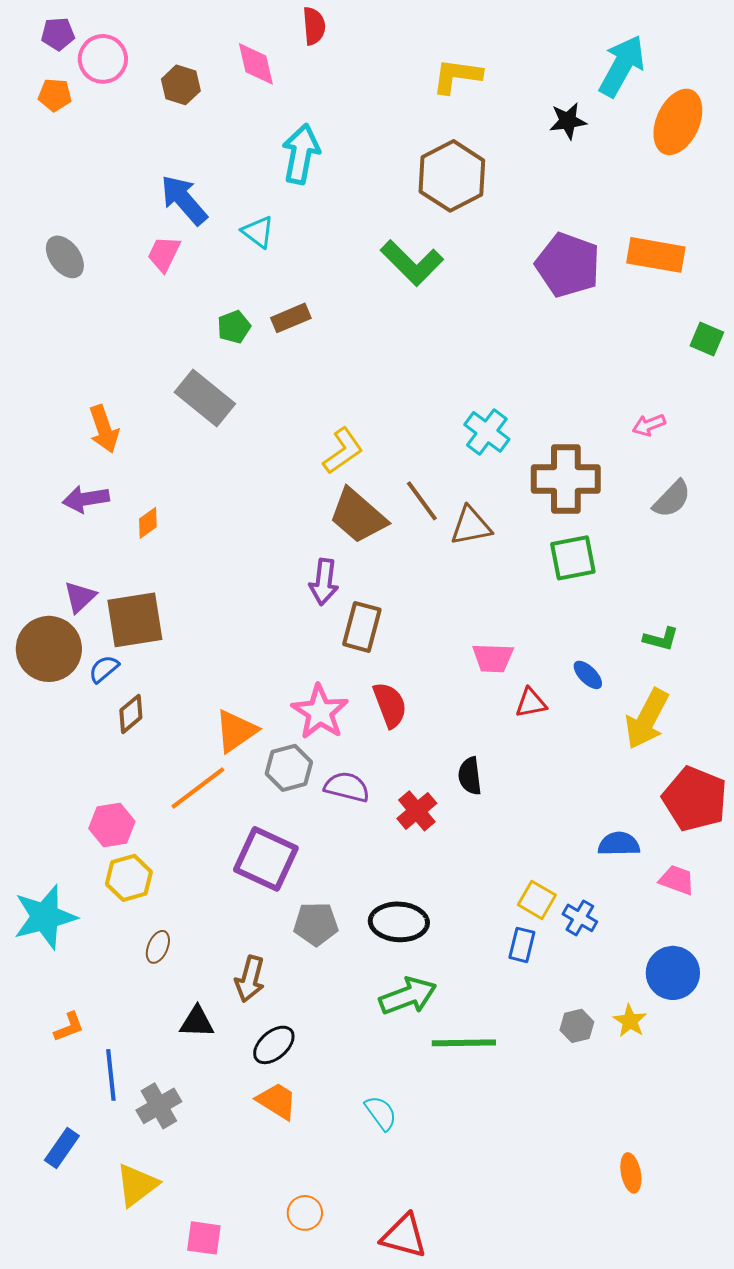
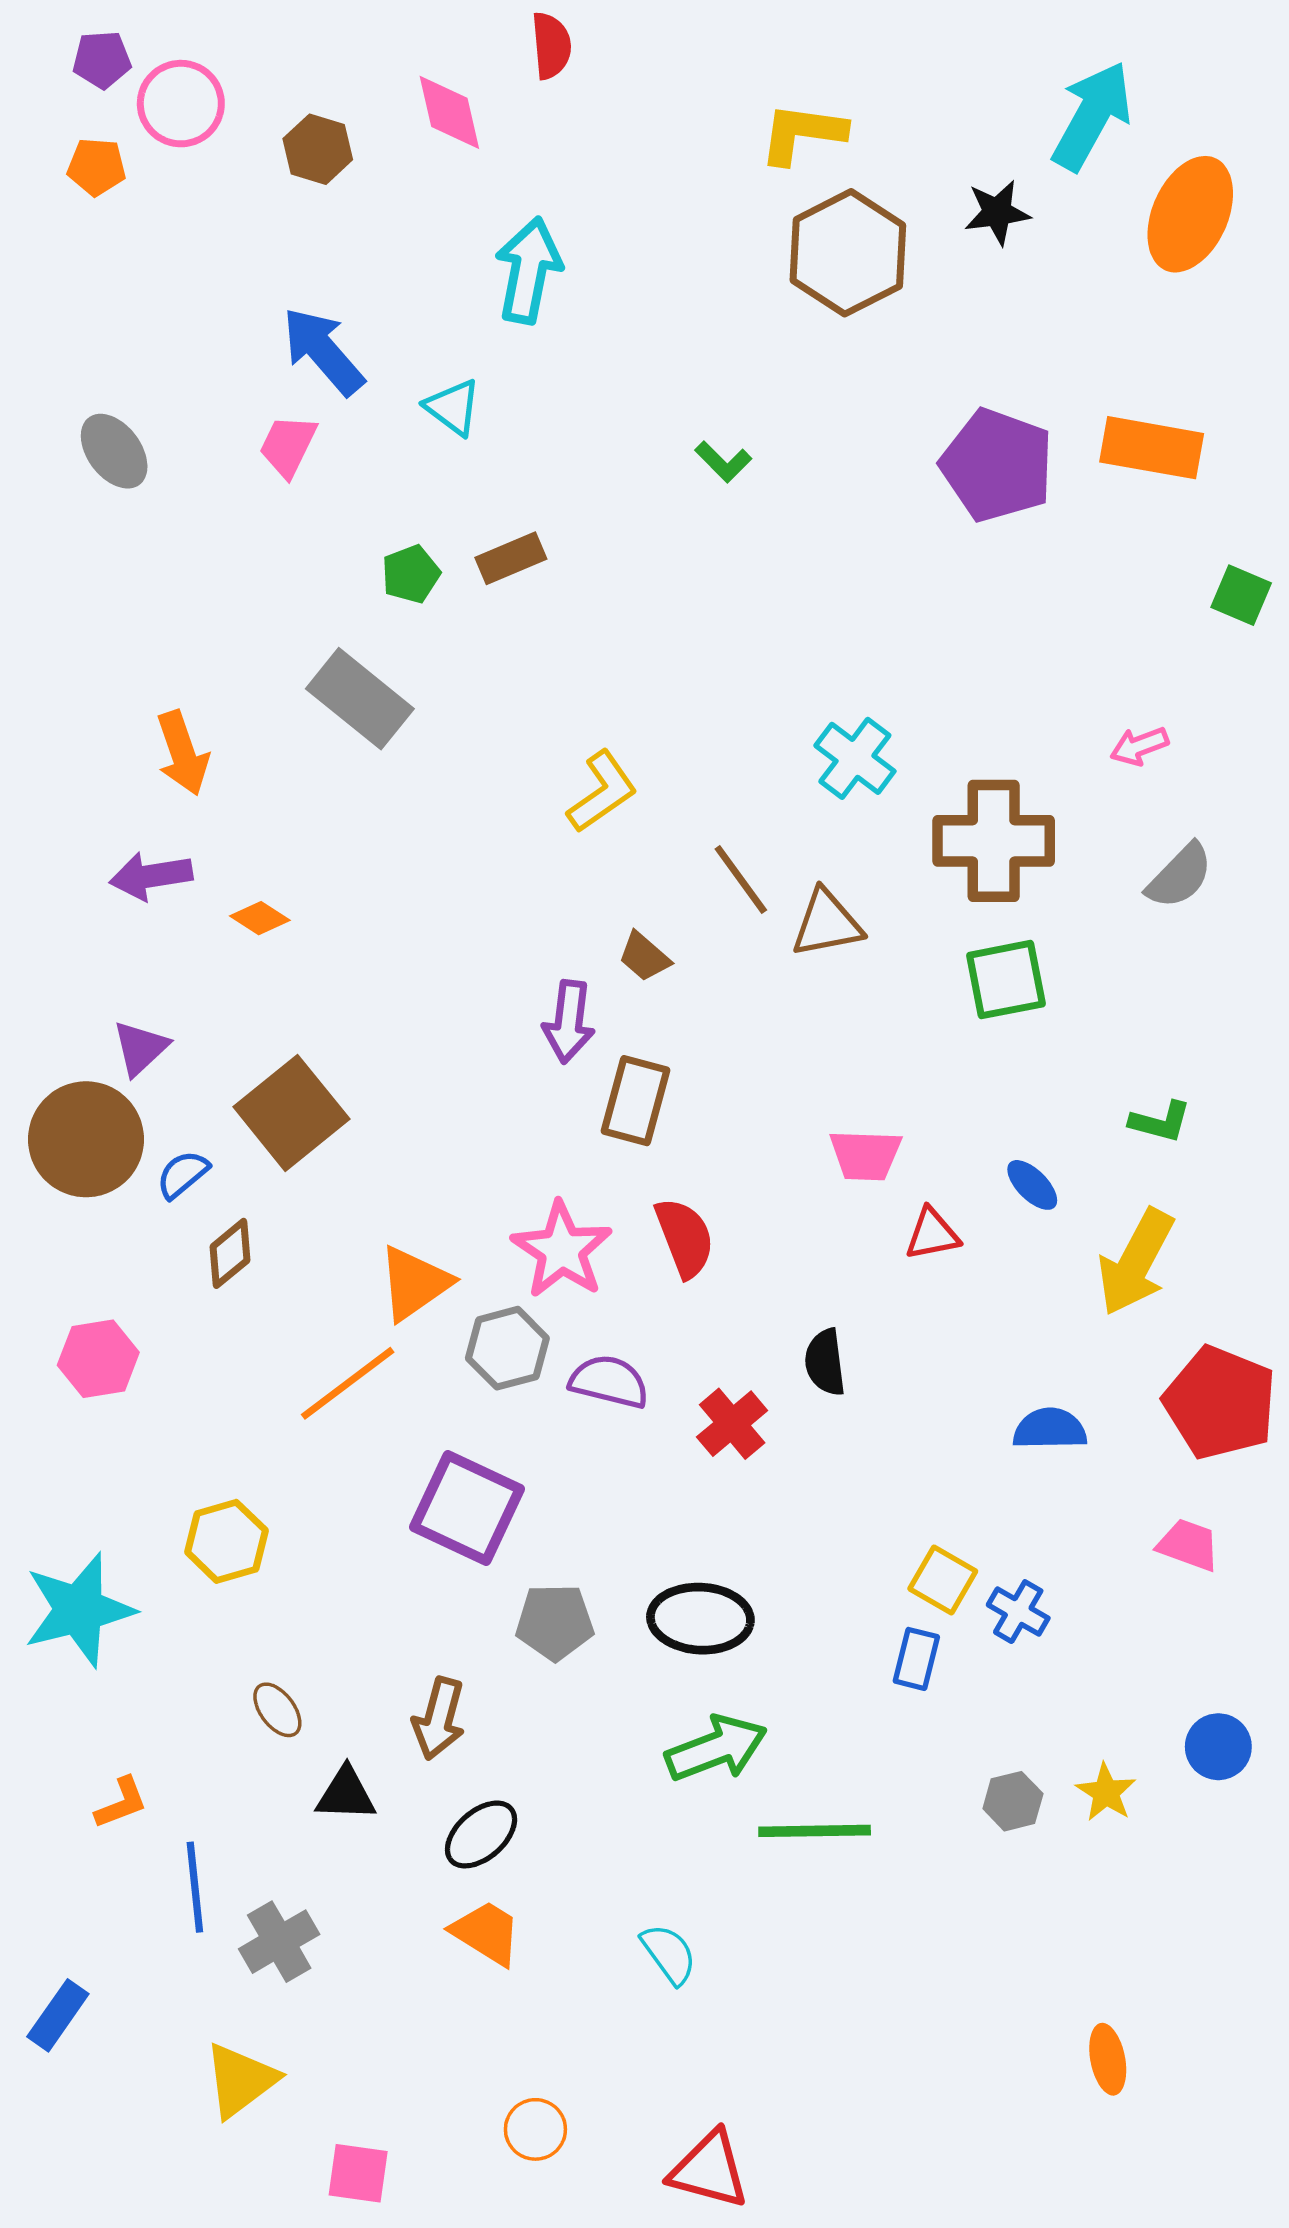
brown hexagon: (452, 176) -> (848, 253), moved
green L-shape: (412, 263) -> (723, 462), size x0.5
brown trapezoid: (358, 516) -> (644, 957), moved, size x0.5
orange diamond: (148, 523) -> (260, 918), turned 68
brown square: (135, 620) -> (291, 1113), moved, turned -30
pink hexagon: (112, 825) -> (98, 1359), moved
blue semicircle: (619, 844) -> (1050, 1429), moved
brown ellipse: (158, 947) -> (277, 1710), moved, turned -60
blue circle: (673, 973) -> (1218, 1747), moved, size x0.7
blue rectangle: (62, 1148) -> (58, 2015), moved

